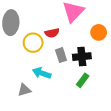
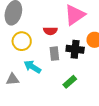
yellow circle: (33, 43) -> (22, 41), moved
black cross: (82, 57) -> (75, 49), moved

